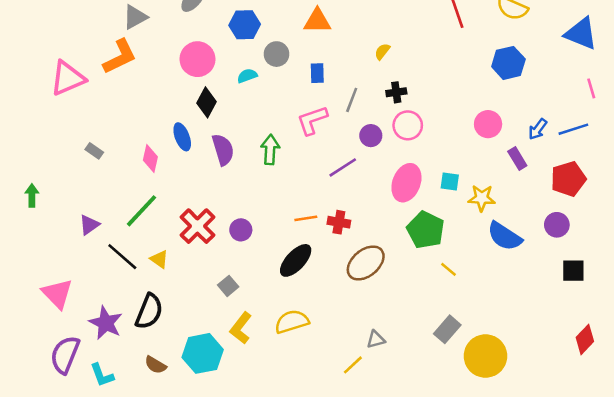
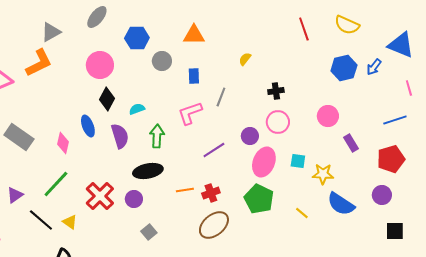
cyan semicircle: (247, 76) -> (137, 109), moved
black cross: (396, 92) -> (276, 91), moved
pink circle: (408, 125) -> (278, 122), moved
blue arrow: (538, 129) -> (374, 67), moved
purple circle: (371, 136) -> (250, 136), moved
gray rectangle: (94, 151) -> (19, 137), size x2.0
red cross: (339, 222) -> (211, 193), turned -30
green pentagon: (426, 230) -> (259, 199), moved
black ellipse: (296, 260) -> (148, 171), moved, turned 36
brown ellipse: (366, 263) -> (214, 225), moved
yellow line: (449, 269) -> (302, 213), moved
gray square: (228, 286) -> (149, 232), moved

